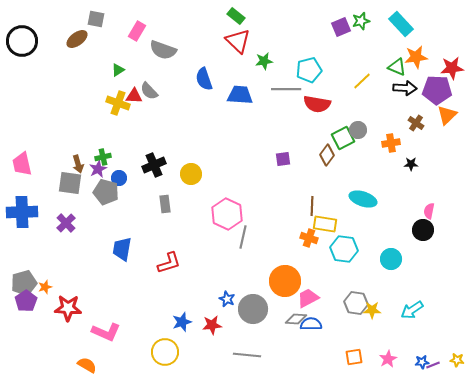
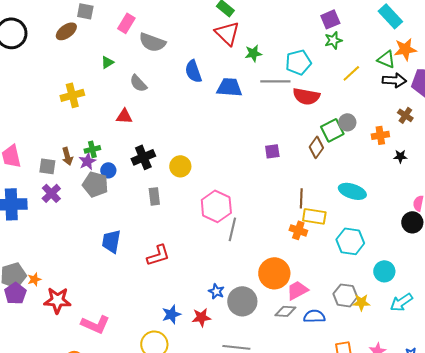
green star: (361, 21) -> (333, 40), moved
red triangle: (134, 96) -> (124, 116), moved
yellow cross: (118, 103) -> (72, 95), moved, turned -35
gray square: (70, 183) -> (47, 166), moved, size x0.7
purple cross: (66, 223) -> (51, 193), moved
cyan hexagon: (344, 249) -> (350, 241), moved
cyan circle: (391, 259) -> (384, 271), moved
blue semicircle: (311, 324) -> (314, 316), moved

